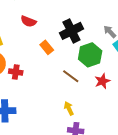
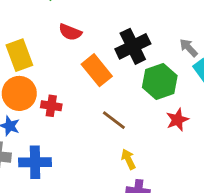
orange rectangle: (47, 47) -> (97, 70), size x1.5
brown line: (71, 76) -> (114, 120), moved

